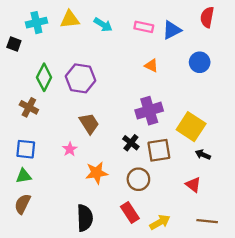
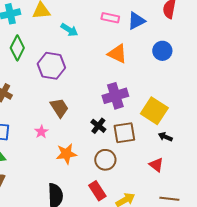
cyan arrow: (103, 25) -> (69, 30), moved
orange triangle: (151, 65) -> (117, 54), size x1.5
green diamond: (44, 77) -> (17, 48), moved

